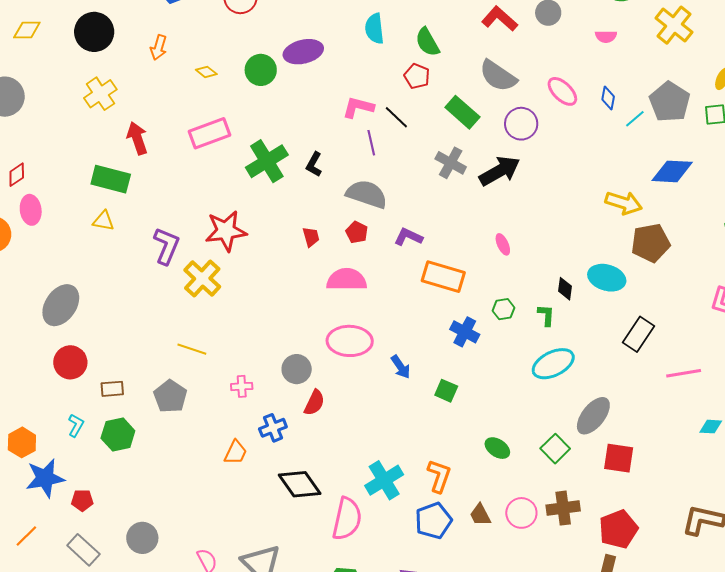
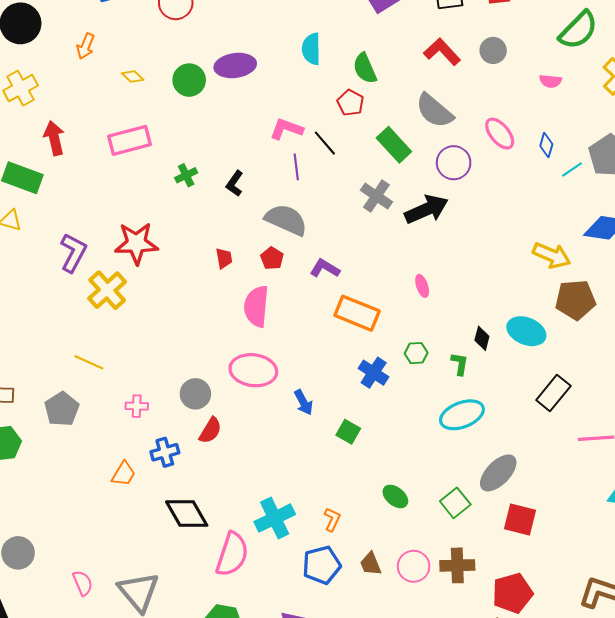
green cross: (267, 161) -> (186, 175), size x0.5
pink semicircle: (347, 280) -> (256, 306), turned -90
orange L-shape: (439, 476) -> (332, 519), size x0.7

